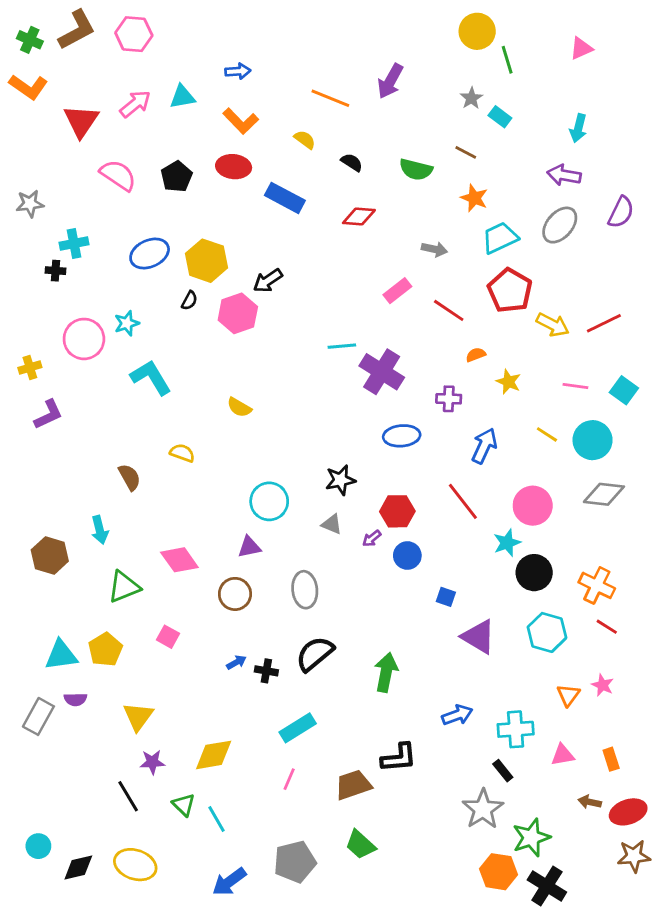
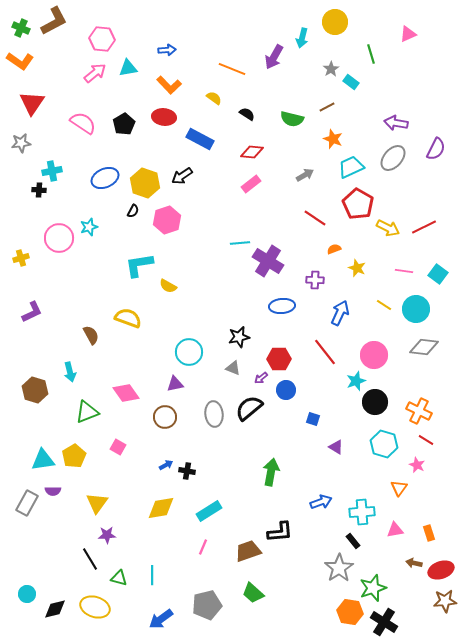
pink hexagon: (134, 34) -> (102, 39), moved
green line: (507, 60) -> (371, 54), moved
red triangle: (81, 121) -> (32, 103), moved
cyan arrow: (578, 128) -> (302, 38), moved
brown line: (466, 152) -> (327, 107), turned -56
gray arrow: (434, 249) -> (305, 175), turned -42
black arrow: (268, 281) -> (182, 176), moved
pink rectangle: (397, 291) -> (251, 184), moved
cyan L-shape: (151, 377) -> (139, 265), moved, turned -68
purple L-shape: (48, 414) -> (32, 312), moved
yellow semicircle: (182, 453) -> (128, 318), size x1.5
purple triangle: (479, 637) -> (336, 447), size x0.6
black semicircle: (315, 654) -> (249, 408), moved
pink star: (603, 685) -> (417, 465), moved
yellow diamond: (214, 755) -> (161, 508), moved
green triangle: (184, 805) -> (119, 578), moved, turned -30
cyan line: (216, 819) -> (152, 575), turned 30

